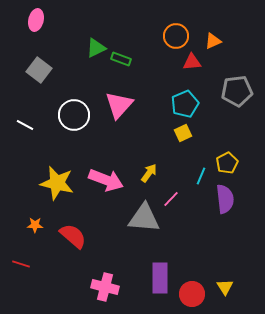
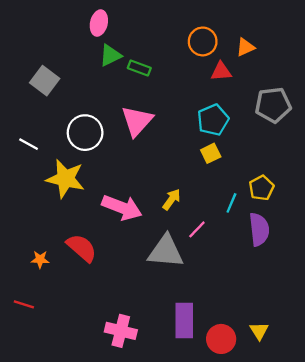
pink ellipse: (36, 20) -> (99, 23), moved
yellow star: (57, 183) -> (65, 179), moved
red semicircle: (73, 236) -> (82, 248), moved

